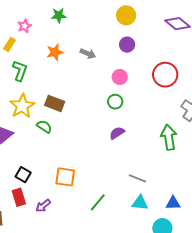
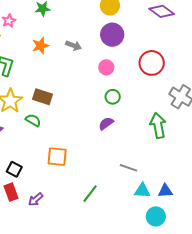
purple circle: (127, 45) -> (112, 35), size x1.5
green circle: (115, 102) -> (113, 97), moved
orange square: (65, 177) -> (57, 157), moved
cyan triangle: (140, 203) -> (142, 191), moved

